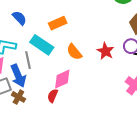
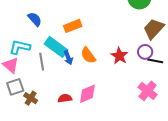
blue arrow: (18, 76) -> (68, 58), moved, size x0.6
pink diamond: (62, 79) -> (87, 94), moved
red semicircle: (53, 96) -> (65, 98), turned 56

